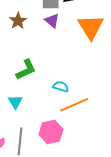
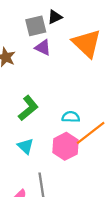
pink hexagon: (51, 132) -> (66, 146), moved

